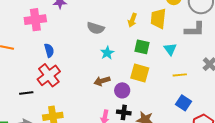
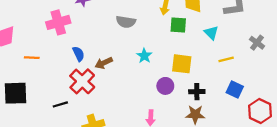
green square: (142, 47) -> (178, 25), moved
cyan star: (107, 53) -> (144, 56), moved
brown arrow: (102, 81) -> (104, 63), moved
black cross: (124, 112) -> (197, 92), moved

